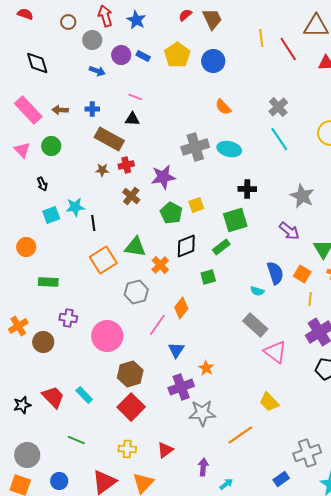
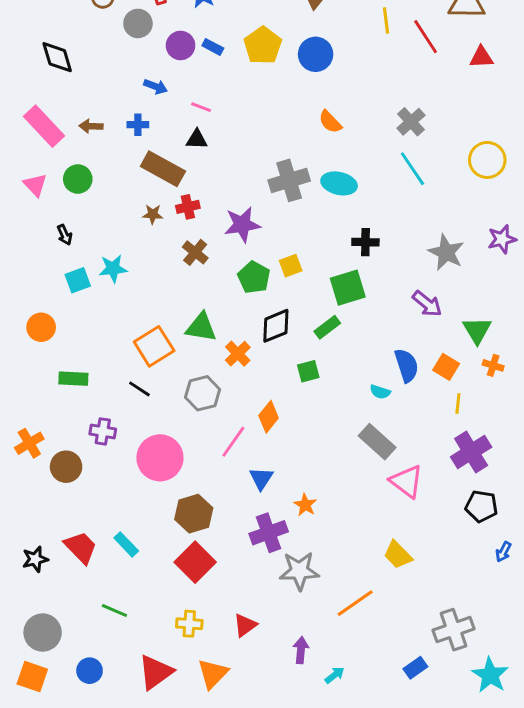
blue arrow: (97, 71) -> (156, 87), moved
black line: (93, 223) -> (139, 389), moved, turned -49

